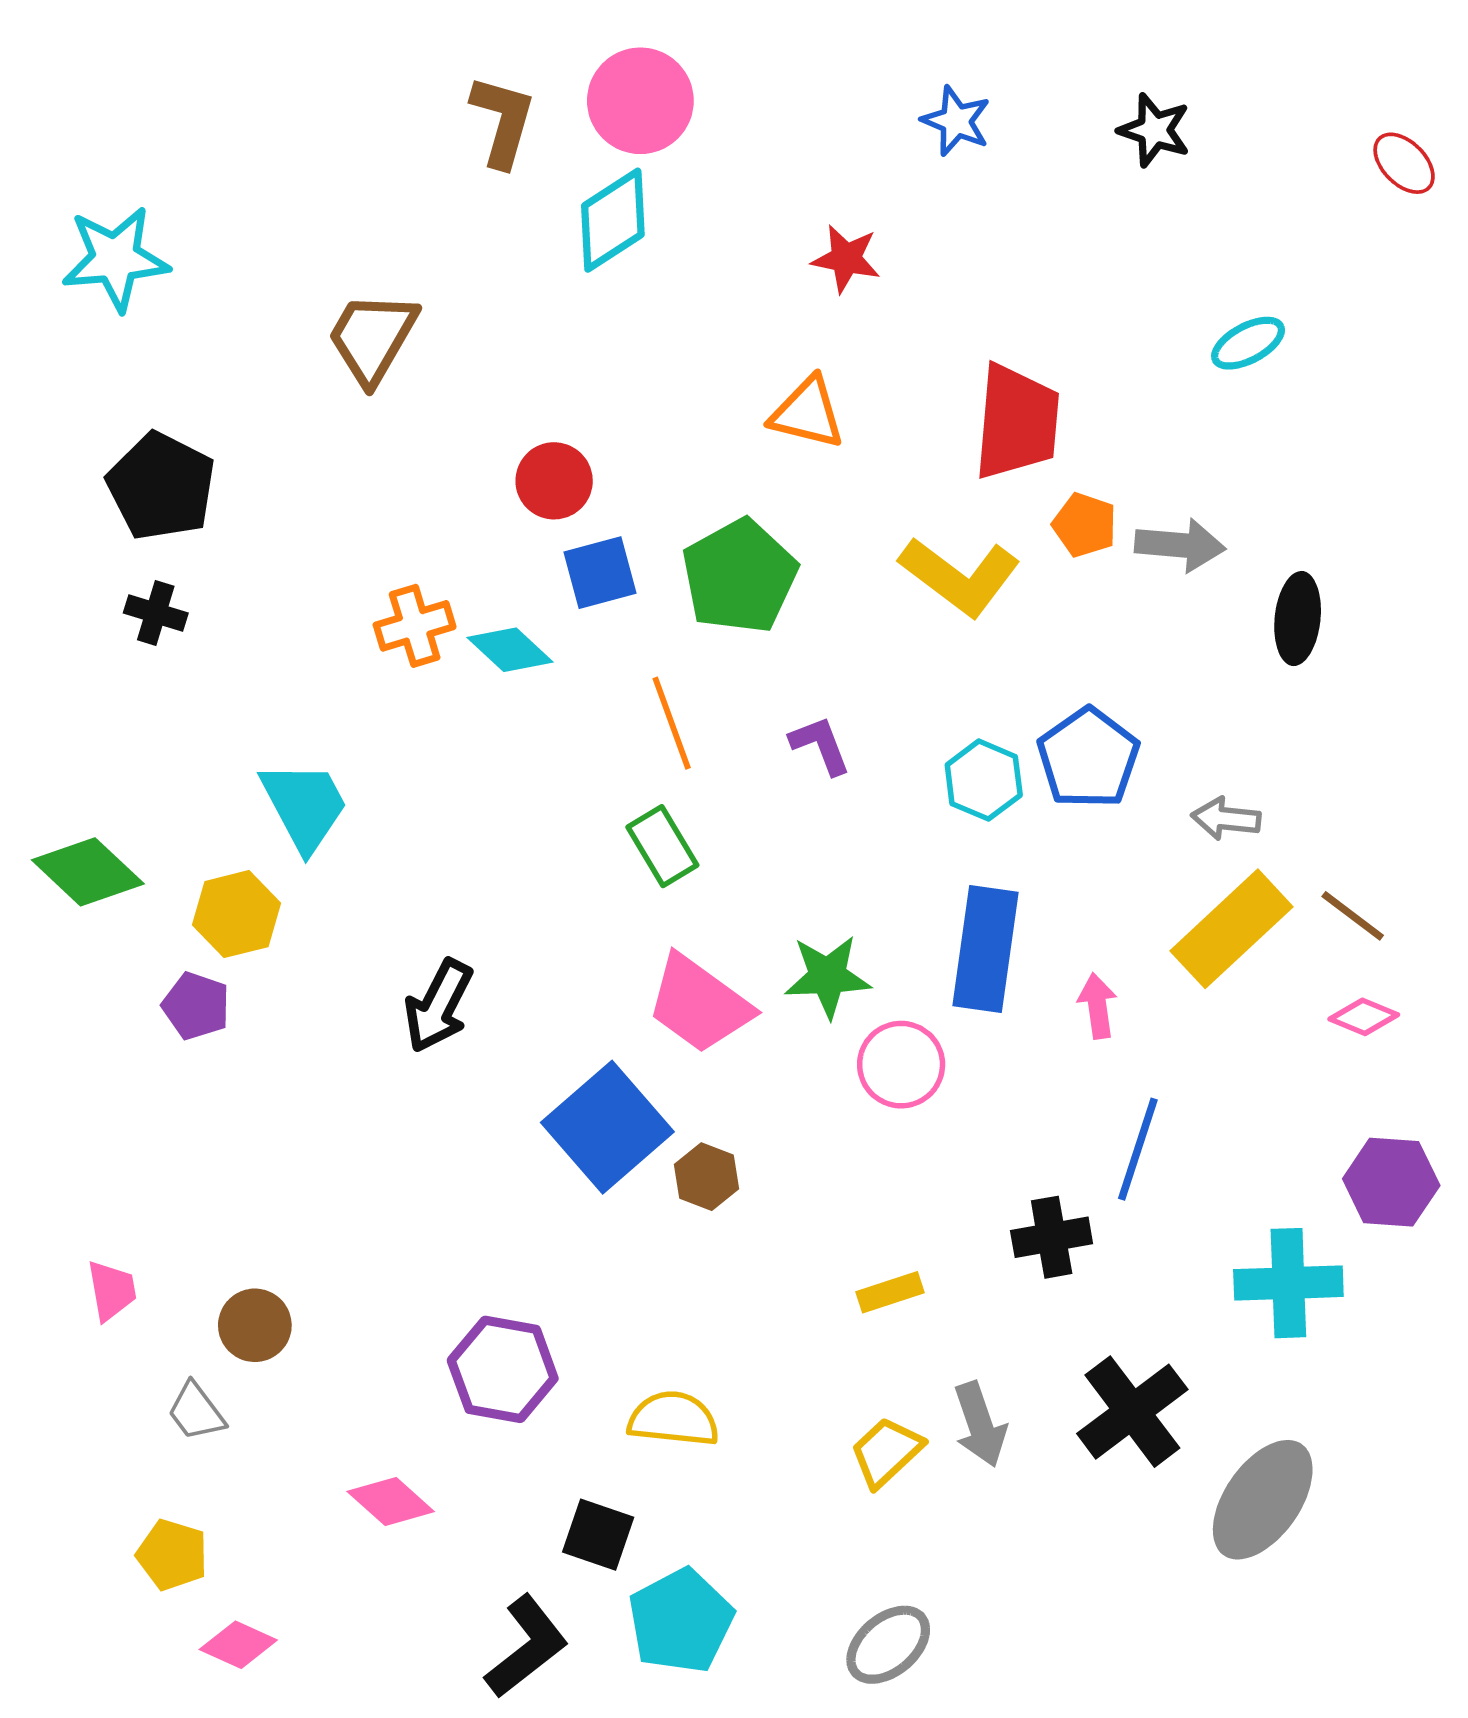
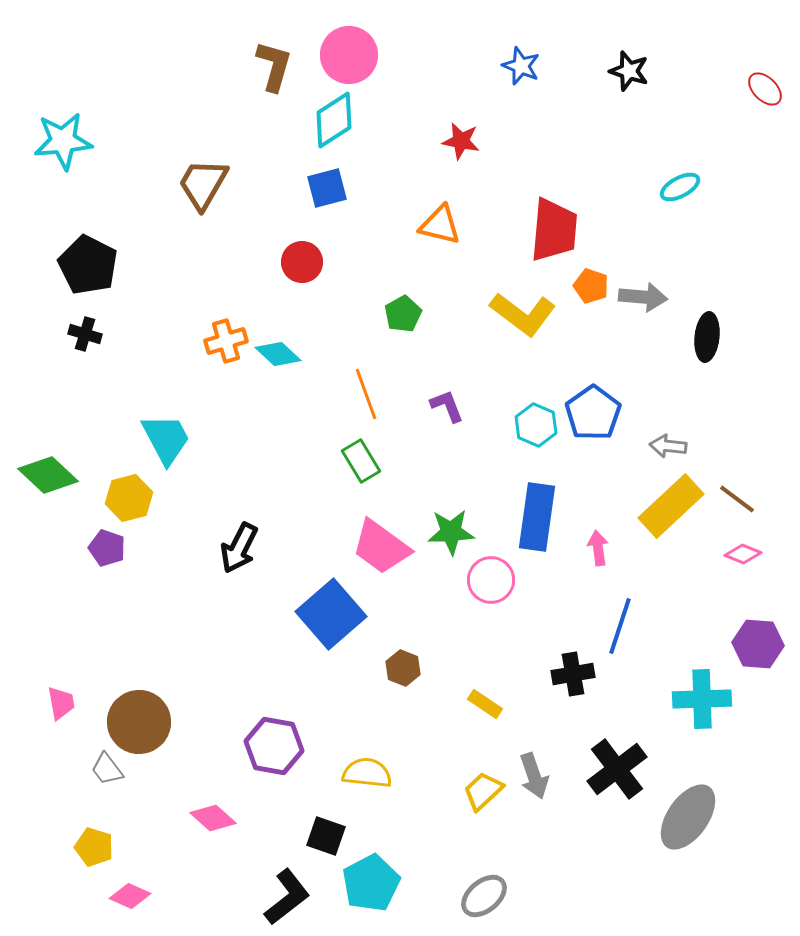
blue square: (600, 573) -> (327, 188), moved
green pentagon: (740, 576) -> (403, 314), size x0.6
brown hexagon: (706, 1177) -> (403, 668), moved
yellow rectangle: (890, 1292) -> (485, 704), turned 52
brown circle: (255, 1325) -> (139, 722), size x1.6

